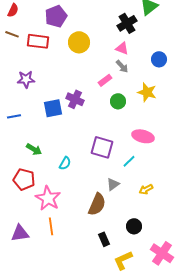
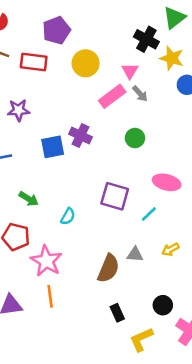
black cross: (127, 23) -> (146, 39), turned -30
pink triangle: (122, 48) -> (130, 71), moved, turned 40
pink rectangle: (105, 80) -> (112, 96), moved, size x1.5
yellow star: (147, 92) -> (172, 58), moved
gray triangle: (113, 184) -> (135, 255), moved, turned 40
black circle: (134, 226) -> (163, 305), moved

